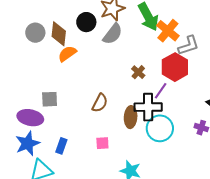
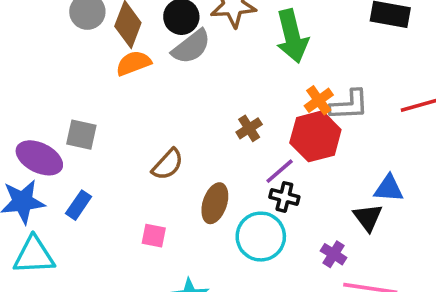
orange cross: (168, 31) -> (319, 100), moved, size x0.7
gray semicircle: (113, 34) -> (191, 47), moved
black cross: (148, 107) -> (284, 197), moved, size x0.6
blue rectangle: (61, 146) -> (79, 205), moved

